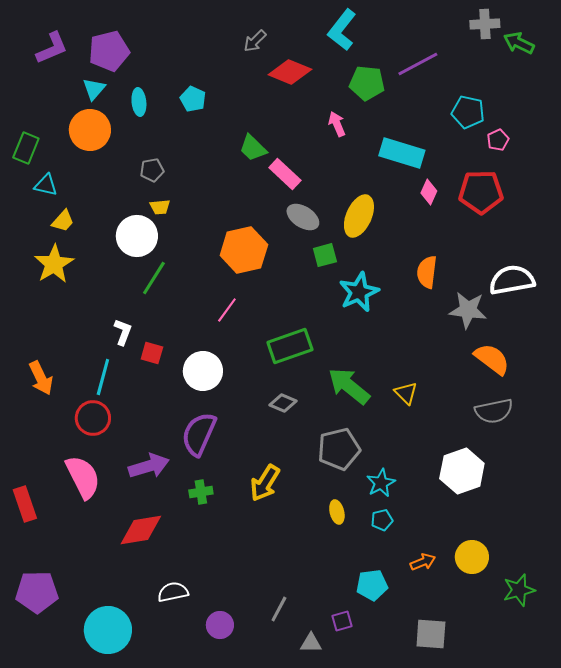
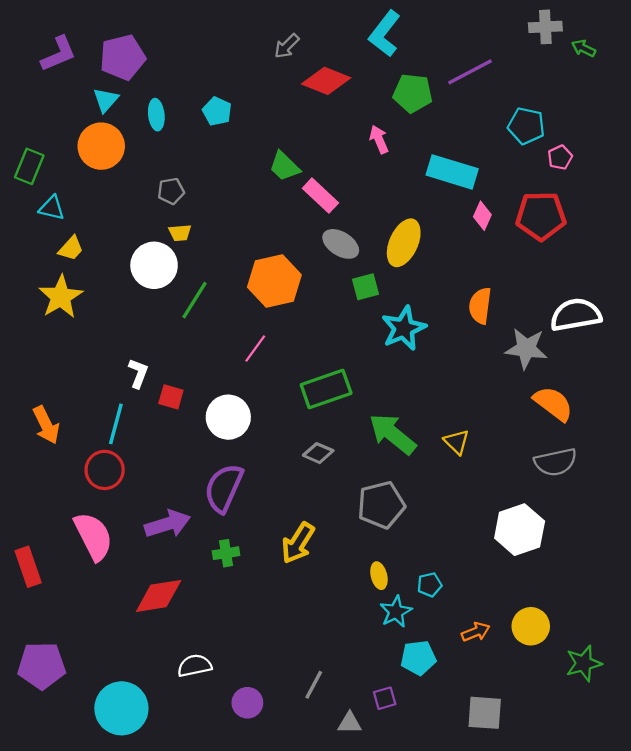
green arrow: (519, 43) -> (584, 48), size x0.7
green line: (154, 278) -> (195, 300), moved
cyan star: (381, 483) -> (396, 612), moved

